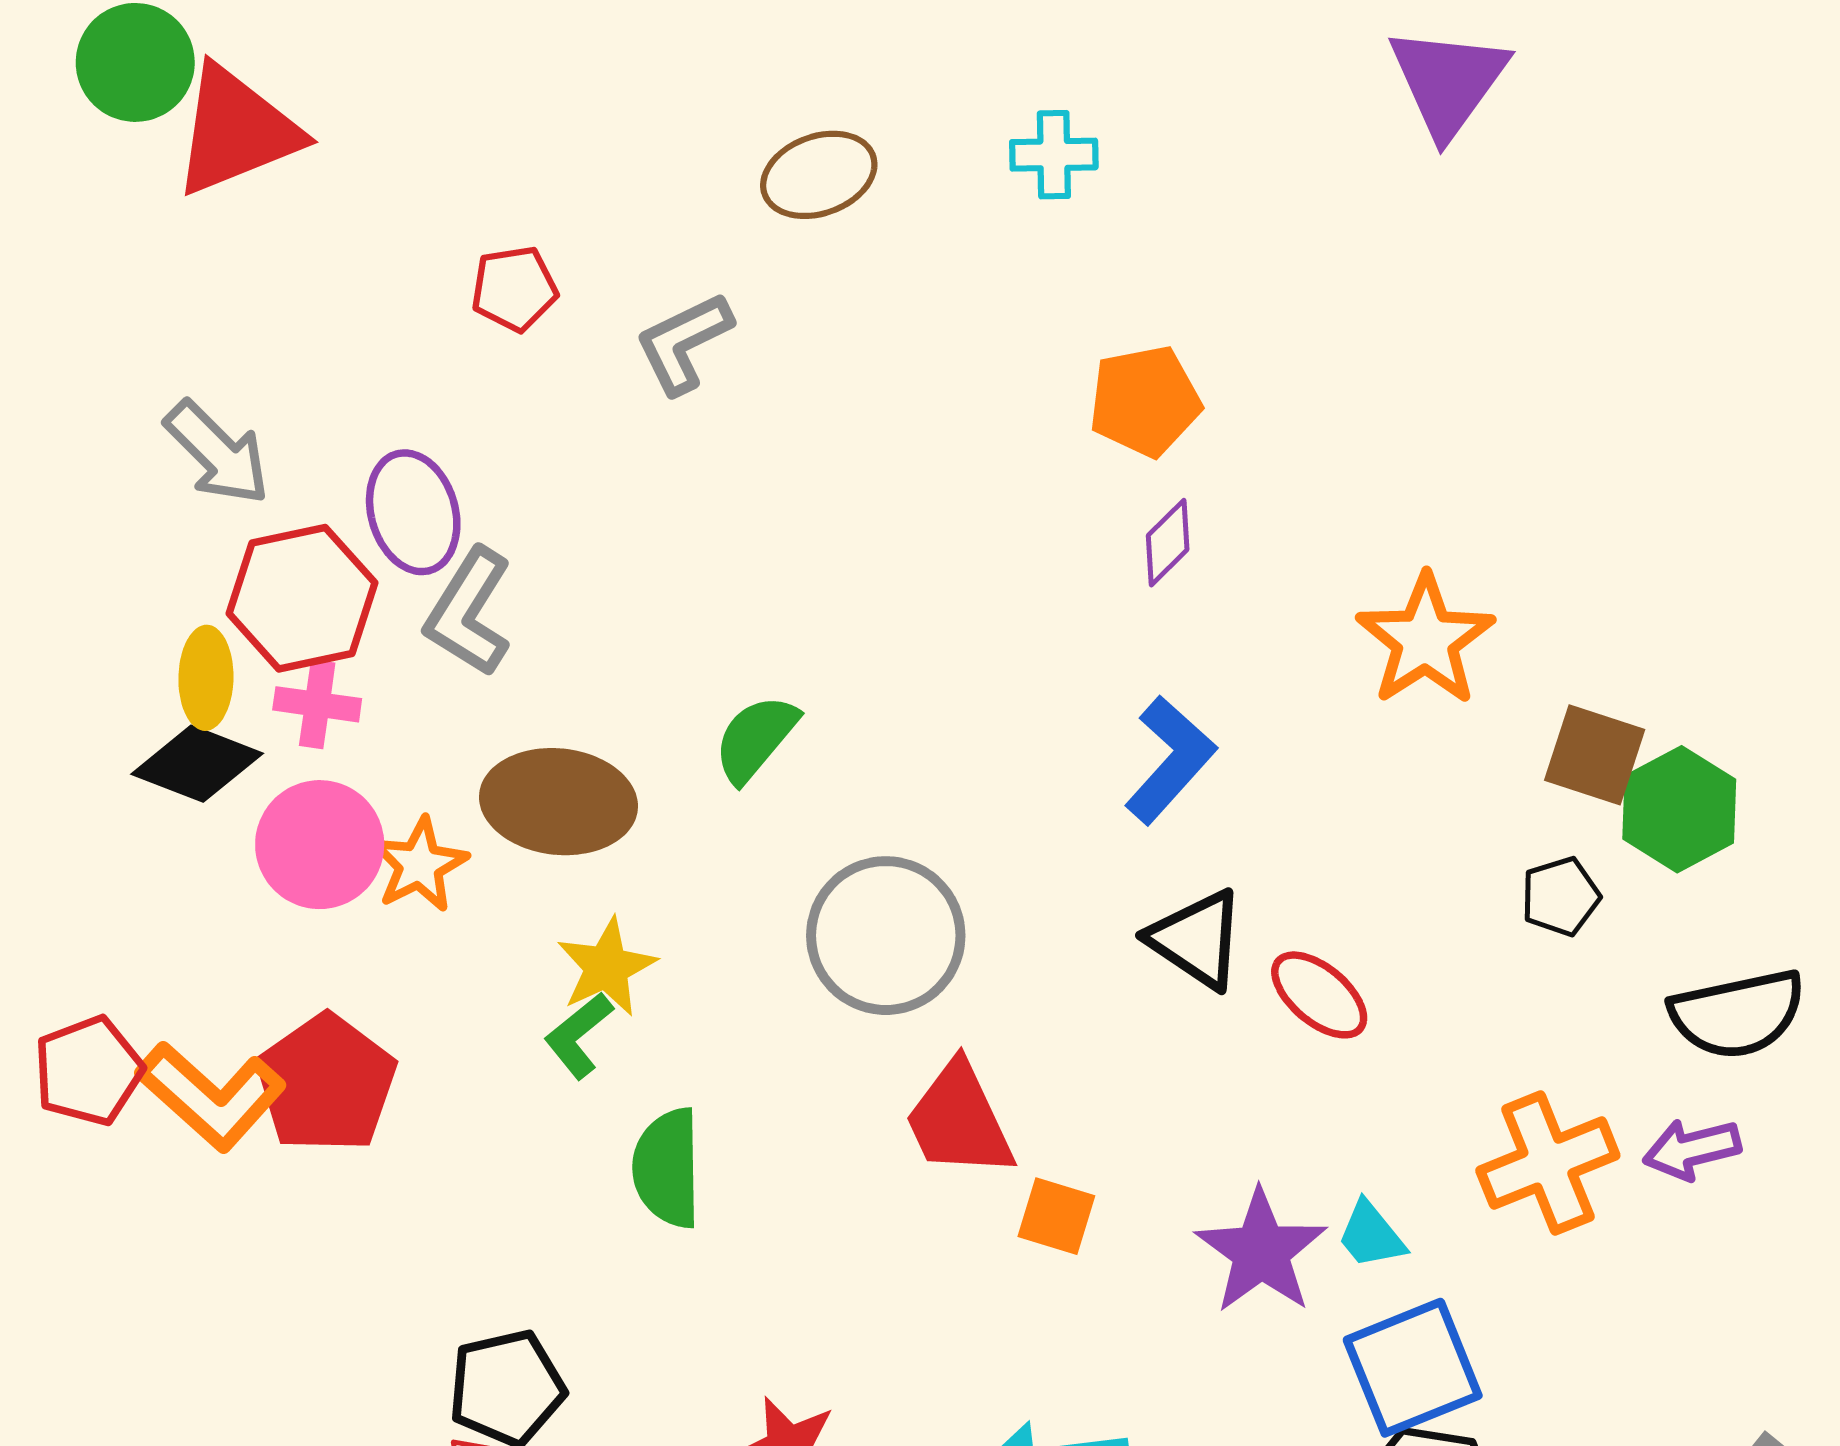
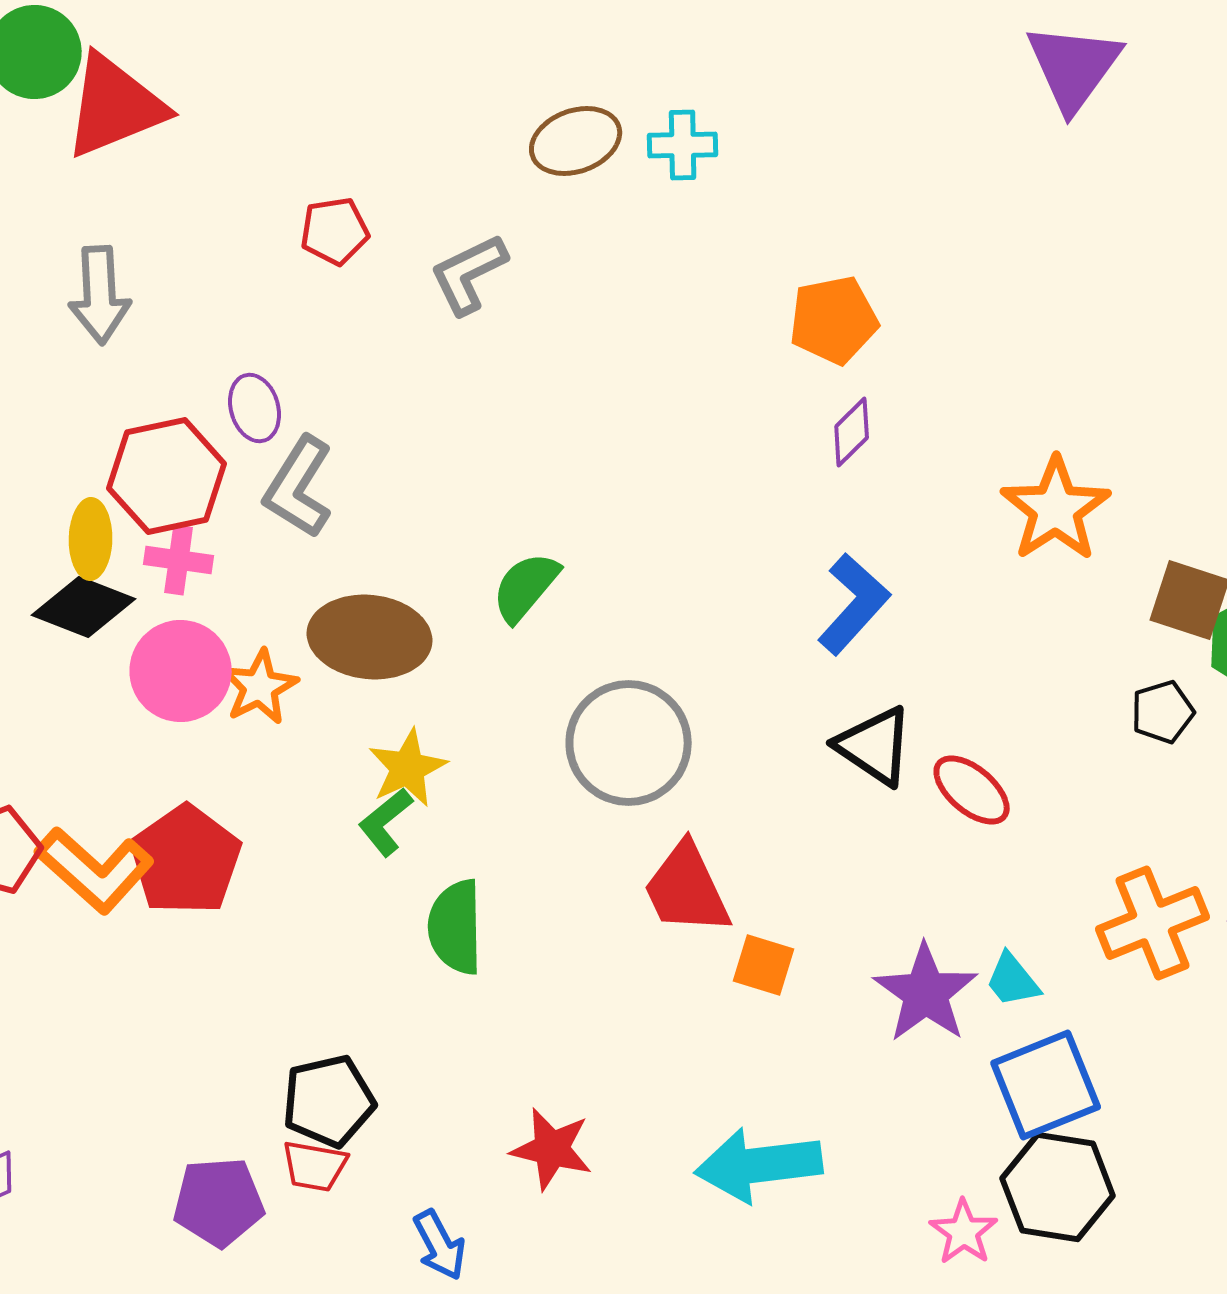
cyan cross: (1054, 155) -> (683, 145), moved
gray arrow: (217, 453) -> (100, 295), moved, turned 42
purple ellipse: (413, 512) -> (255, 408), size x0.7

